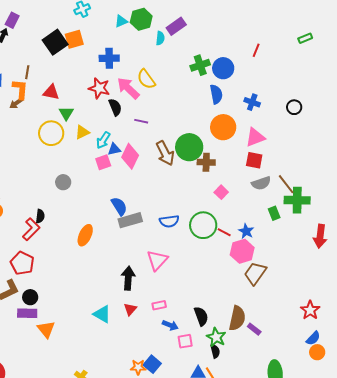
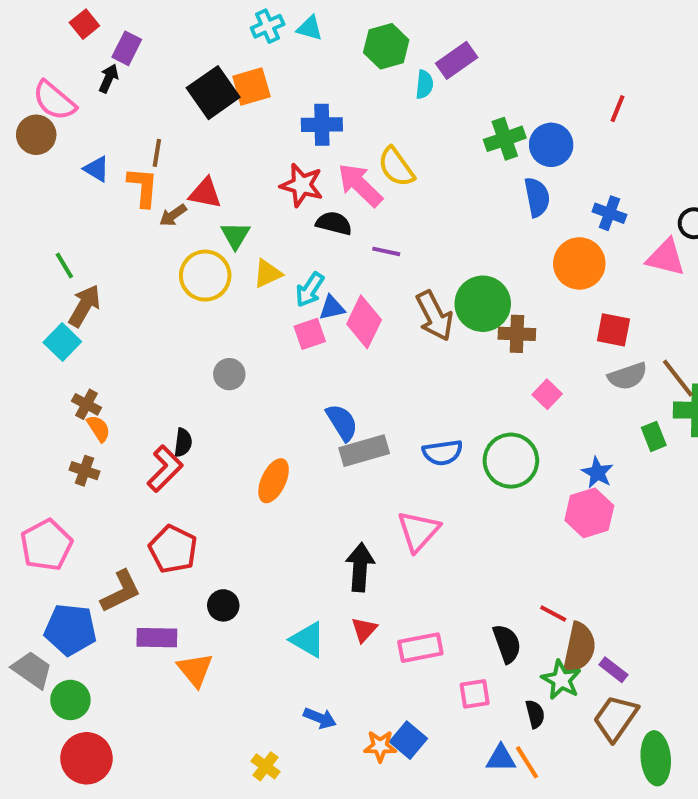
cyan triangle: (121, 21) -> (310, 28), moved, turned 40
brown arrow: (16, 103) -> (173, 215), moved
black semicircle: (115, 107) -> (334, 223), turned -54
orange circle: (223, 127) -> (579, 263), moved
pink triangle: (255, 137) -> (666, 257), moved, turned 35
red line: (224, 232) -> (553, 613), moved
red pentagon: (22, 263) -> (173, 549), moved
brown trapezoid: (255, 273) -> (615, 718), moved
black circle: (30, 297) -> (223, 605), moved
pink rectangle: (159, 305) -> (420, 648), moved, size x1.5
blue arrow: (170, 325) -> (320, 718), moved
green star: (216, 337) -> (561, 680), moved

